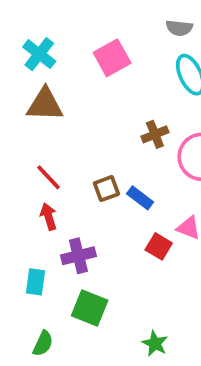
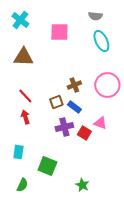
cyan cross: (39, 54) -> (20, 20), moved
pink square: (112, 58) -> (59, 32), turned 30
brown cross: (155, 134) -> (74, 85), moved
purple cross: (78, 256) -> (64, 127), moved

